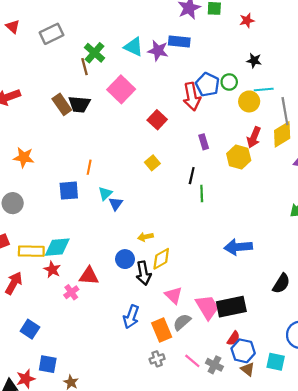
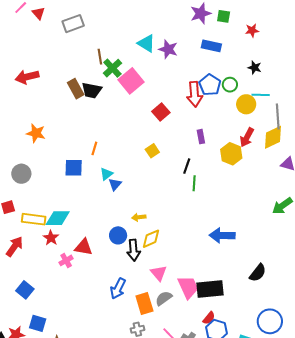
blue rectangle: (179, 42) -> (211, 46), moved
green cross: (94, 53) -> (112, 68), moved

